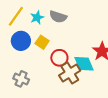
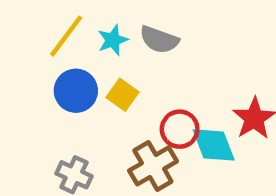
red circle: (59, 58) -> (180, 129), moved
brown cross: (70, 73) -> (153, 166), moved

